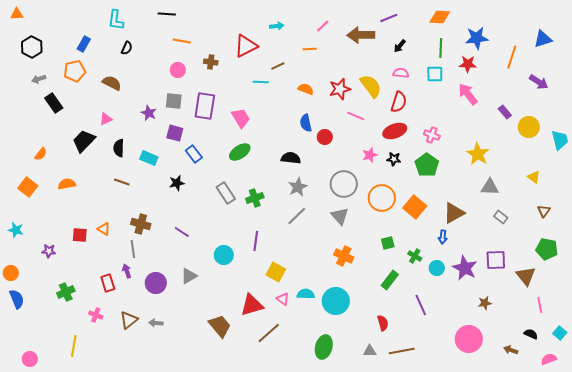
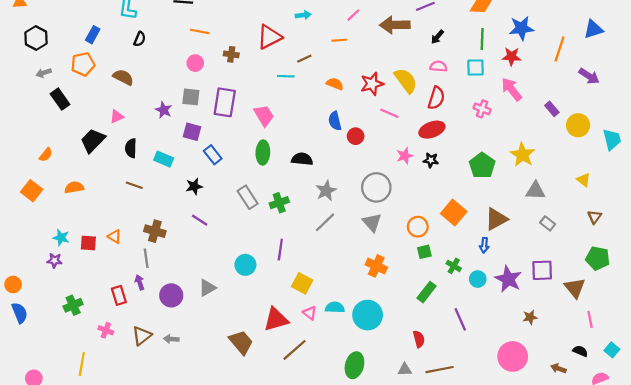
pink cross: (432, 135) -> (482, 109), moved
green ellipse: (240, 152) -> (263, 153), turned -55
black semicircle: (291, 158) -> (302, 159), moved
green pentagon: (427, 165) -> (482, 166), moved
orange circle: (382, 198) -> (418, 227), moved, size x0.7
cyan star: (16, 230) -> (61, 238), moved
purple line: (182, 232) -> (200, 220), moved

